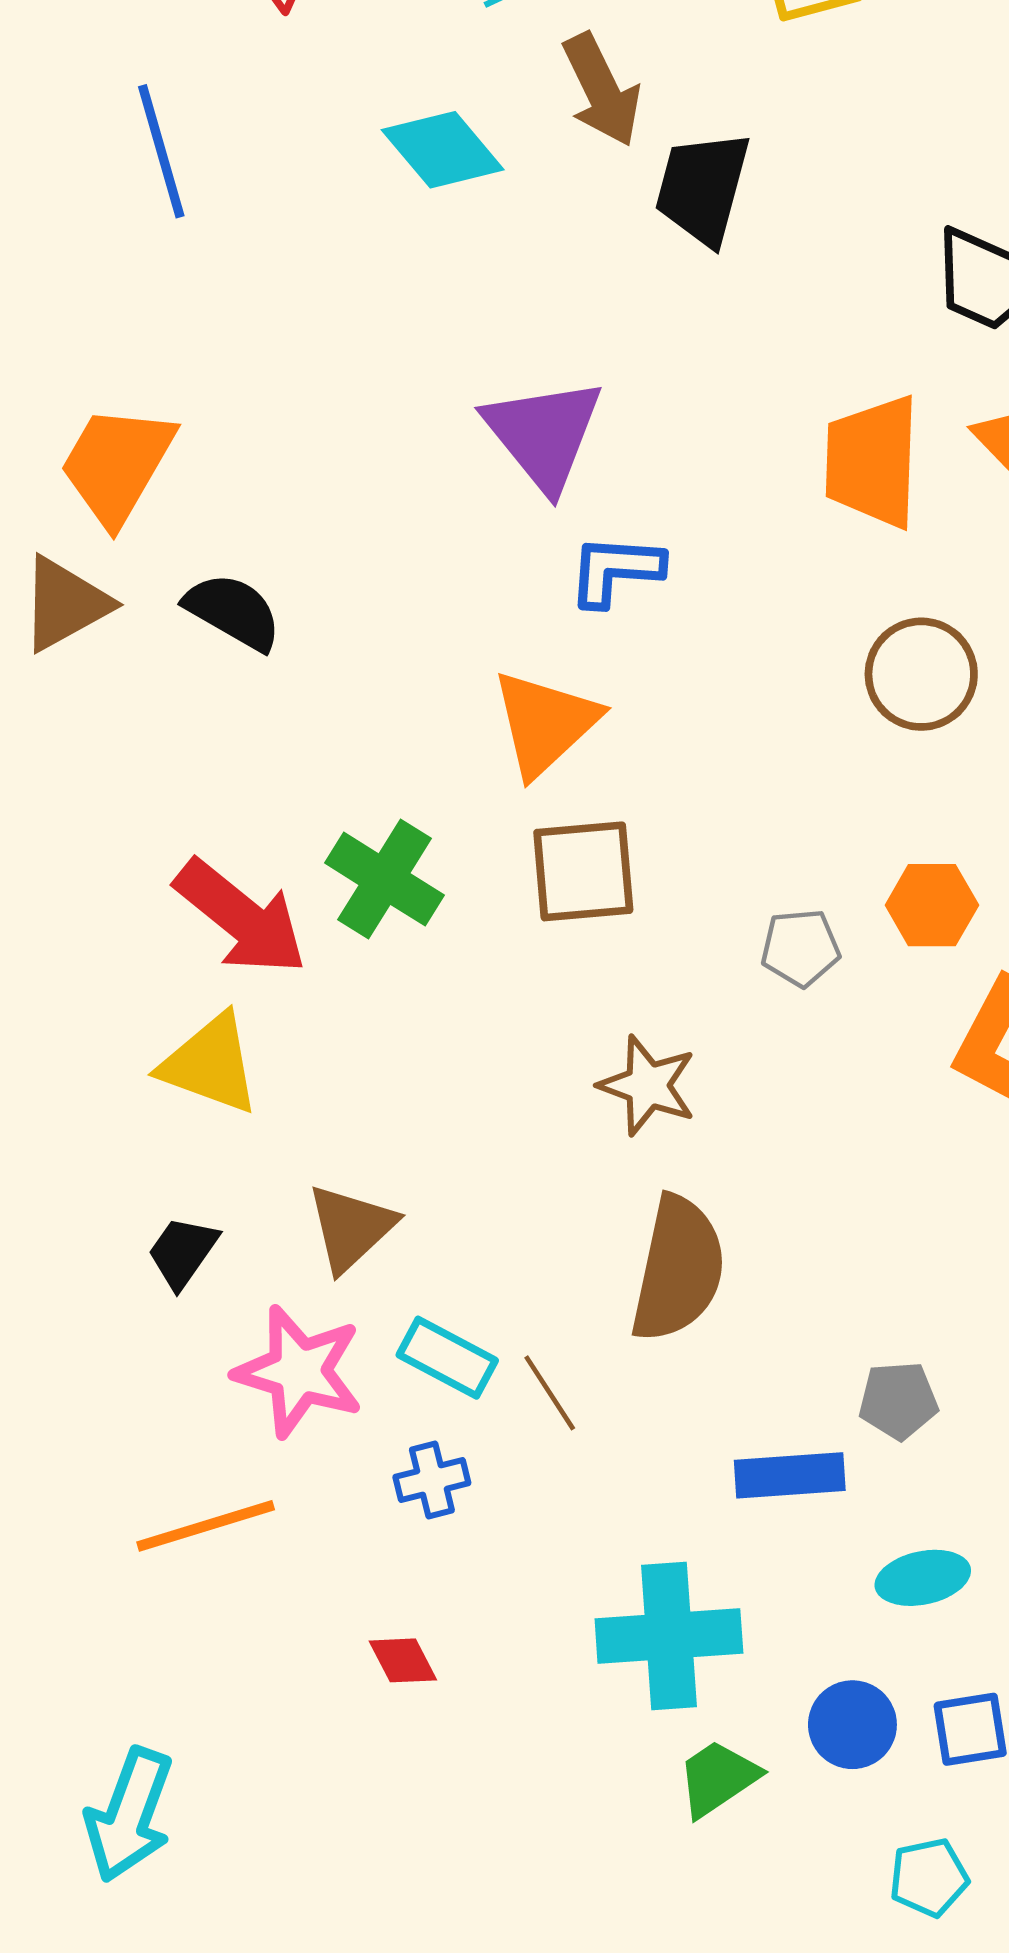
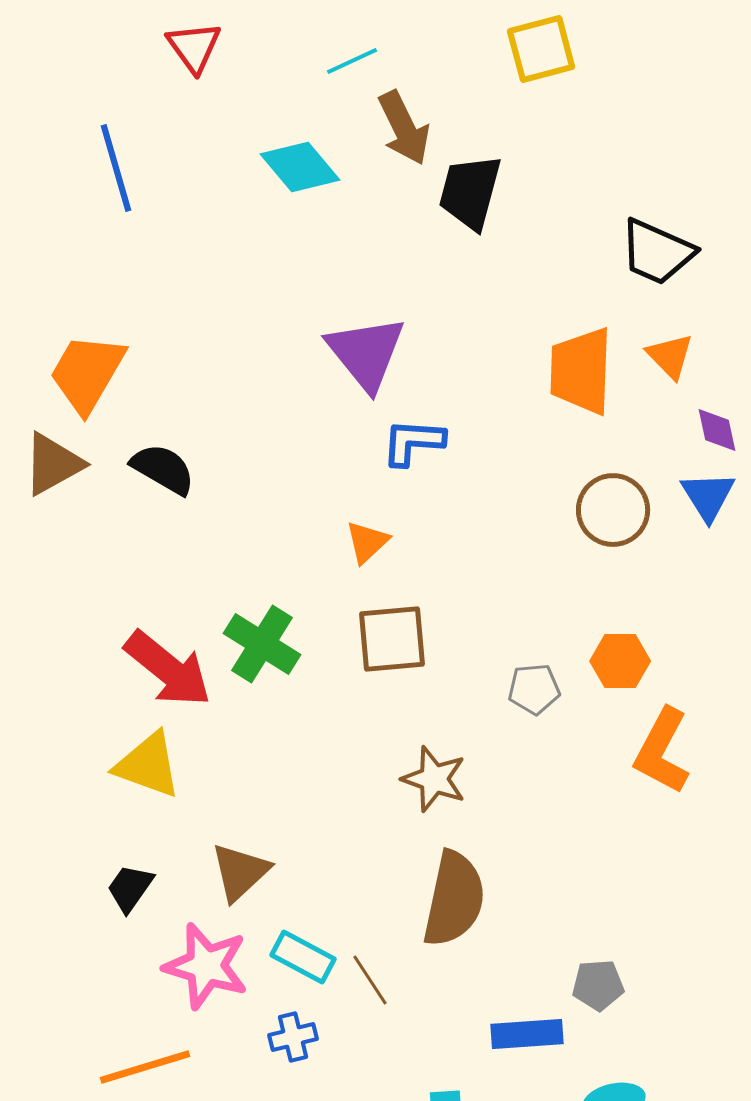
orange triangle: (545, 723) -> (367, 542), size x0.6

